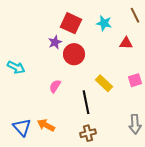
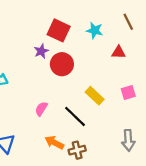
pink semicircle: (55, 86) -> (41, 109), moved
black line: (86, 102) -> (75, 116), turned -35
orange arrow: (46, 125) -> (54, 143), moved

